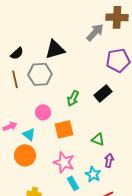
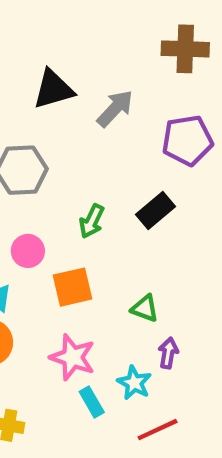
gray arrow: (95, 32) -> (115, 108), moved
black triangle: (55, 49) -> (53, 89), moved

